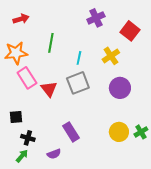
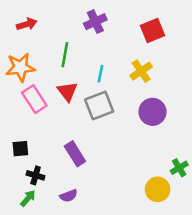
purple cross: (96, 18) -> (95, 22), moved
red square: (130, 31) -> (153, 30), moved, turned 30
red triangle: (49, 89) -> (67, 91), moved
purple rectangle: (71, 132) -> (75, 154), moved
yellow circle: (119, 132) -> (158, 189), moved

